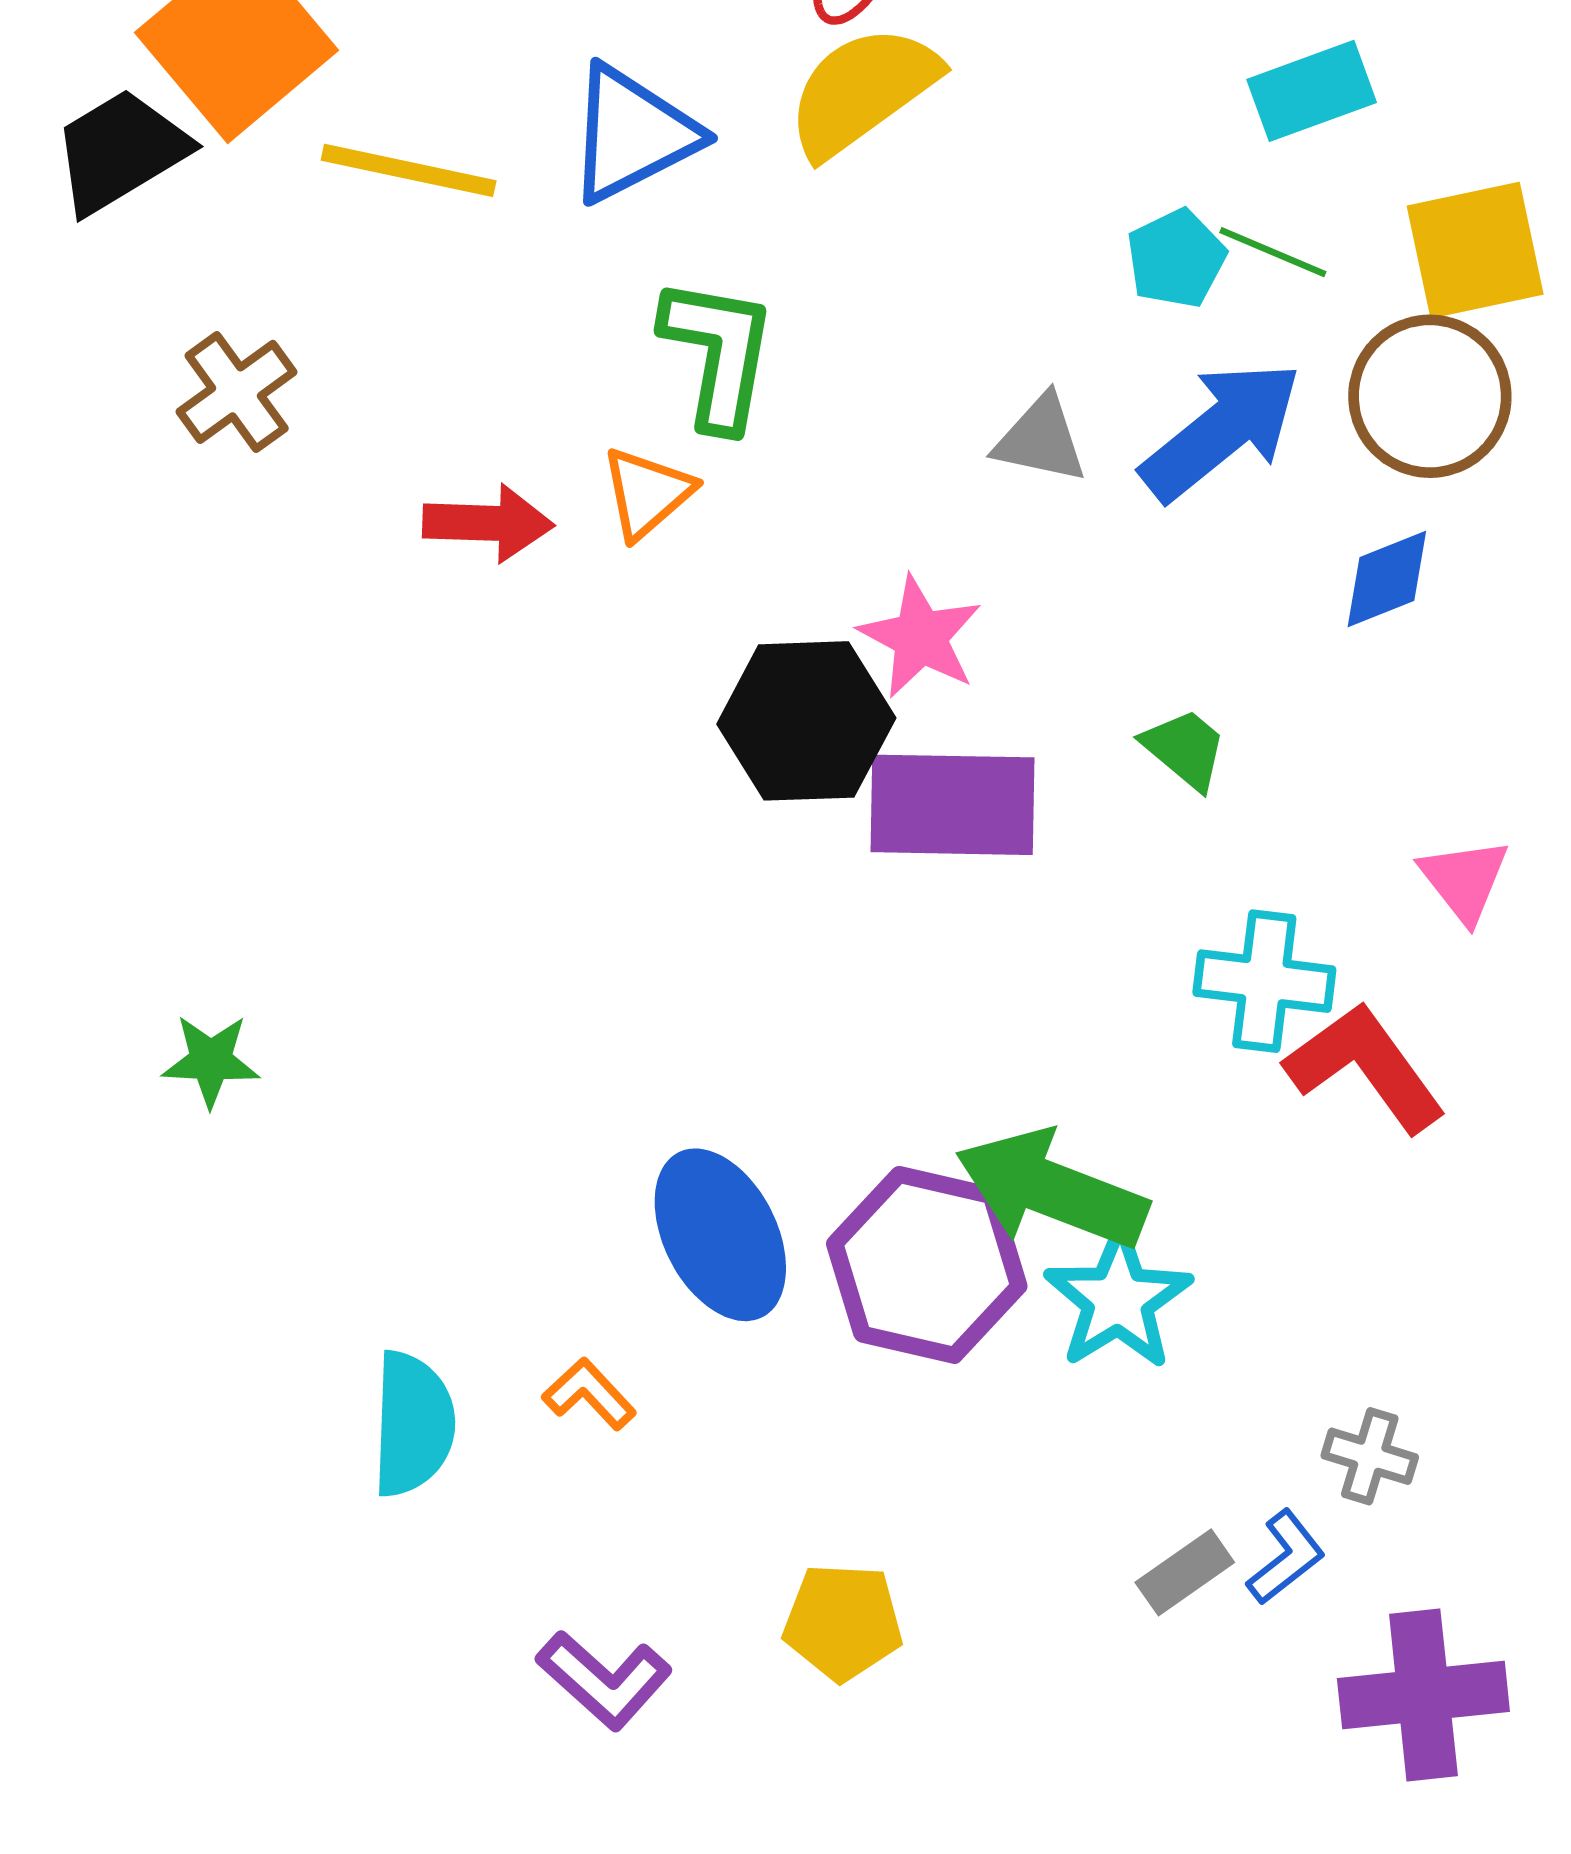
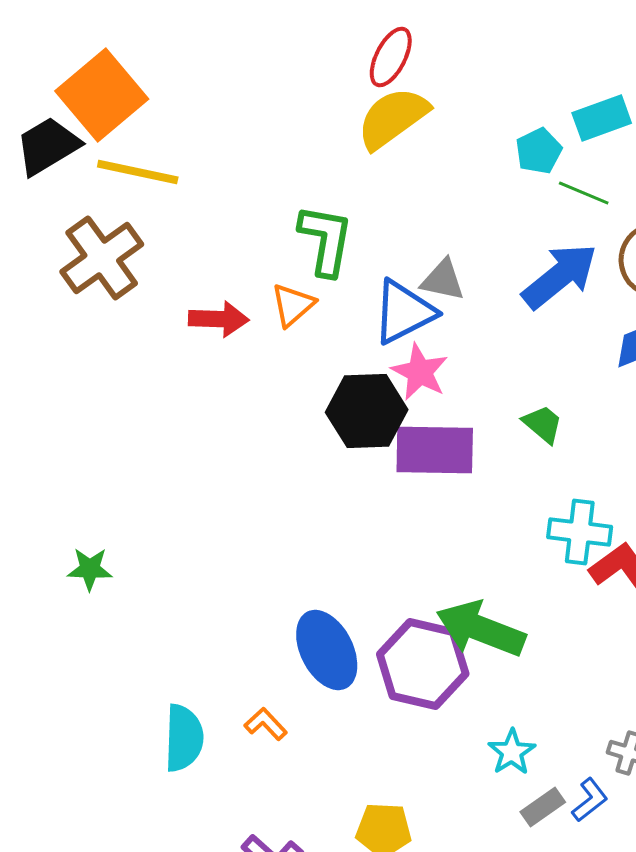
blue triangle: (632, 134) -> (404, 312), moved
yellow line: (409, 170) -> (138, 172), moved
cyan pentagon: (1176, 259) -> (539, 151), moved
brown cross: (237, 392) -> (102, 258), size x1.5
gray triangle: (1041, 439) -> (443, 280), moved
cyan star: (1118, 1299) -> (512, 752), moved, size x0.7

